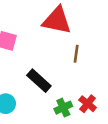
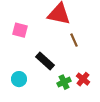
brown line: (76, 54) -> (74, 40), turned -32

